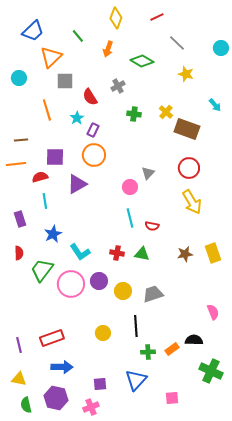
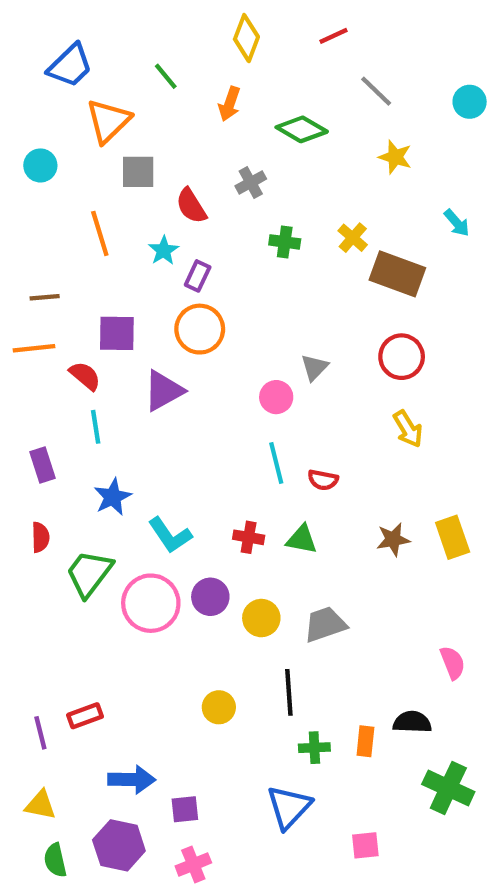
red semicircle: (40, 177) -> (85, 376), turned 56
yellow arrow: (192, 202) -> (408, 429), size x0.7
red rectangle: (52, 338) -> (85, 716), moved, size x0.7
orange rectangle: (172, 349) -> (365, 741), turned -48
purple square: (100, 384) -> (185, 809), moved

